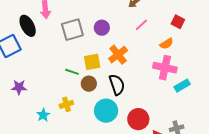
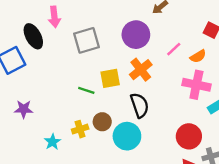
pink line: (141, 25) -> (174, 49), moved
purple circle: (102, 28) -> (136, 35), moved, size x1.5
brown circle: (89, 84) -> (102, 122), moved
red circle: (138, 119) -> (189, 136), moved

